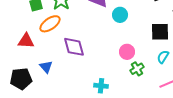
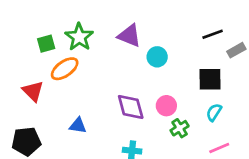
red triangle: (26, 41) -> (33, 91), turned 42
purple diamond: (74, 47) -> (131, 107), moved
blue triangle: (46, 67) -> (78, 126), moved, turned -40

